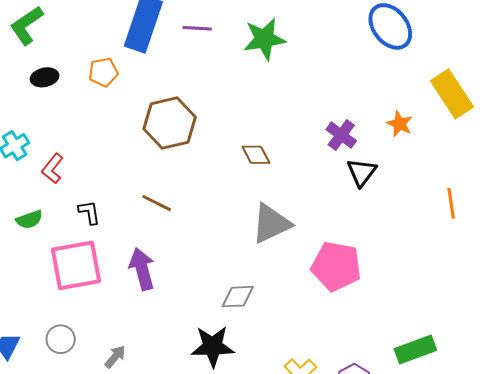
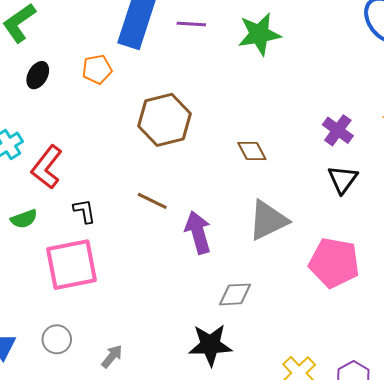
black ellipse: (45, 77) -> (38, 75), turned -48
red L-shape: (53, 169) -> (47, 167), size x1.4
black triangle: (362, 172) -> (343, 179), moved
purple arrow: (142, 269) -> (198, 232), moved

